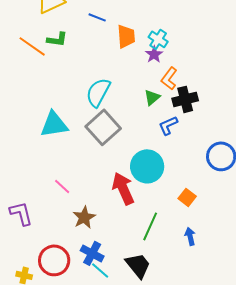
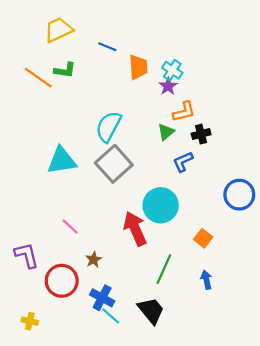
orange L-shape: (169, 78) -> (184, 112), turned -140
black cross: (185, 99) -> (201, 134), size x0.7
brown star: (84, 217) -> (94, 260), size x0.7
red circle: (54, 260) -> (62, 281), moved

